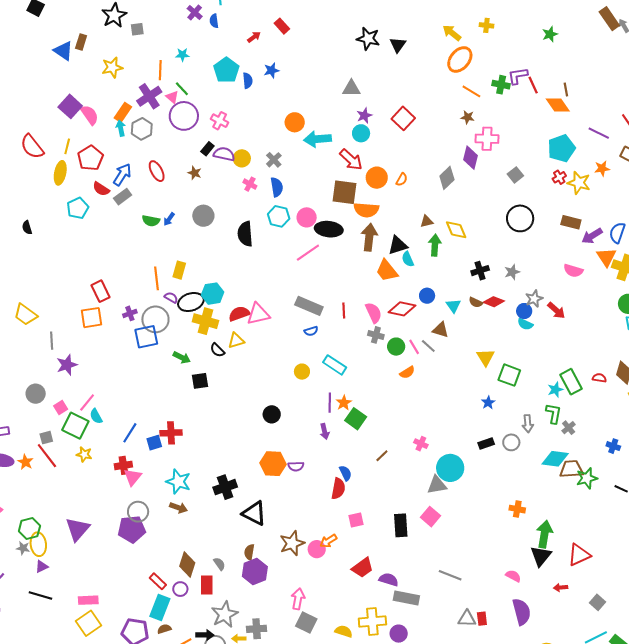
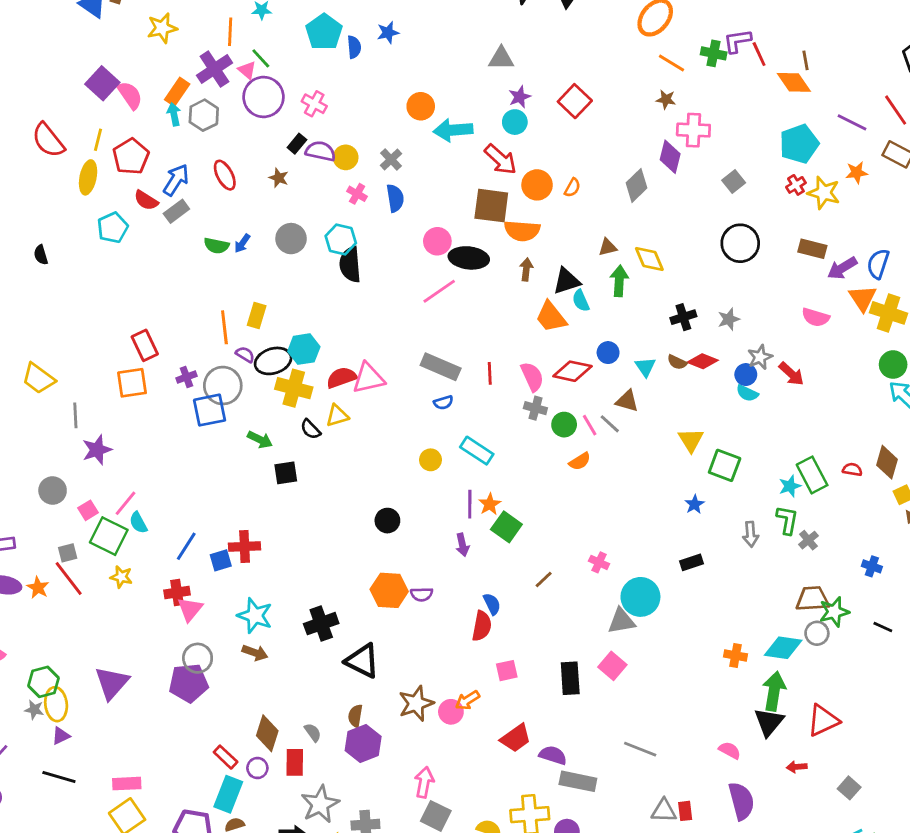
cyan hexagon: (279, 216) -> (341, 240), moved
brown arrow: (369, 237) -> (526, 269), size x0.6
gray circle: (511, 442) -> (817, 633), moved
cyan diamond: (555, 459) -> (783, 648), moved

